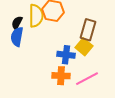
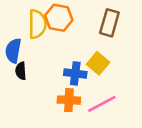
black semicircle: (17, 23) -> (21, 71), moved, turned -32
brown rectangle: (88, 30) -> (109, 23), moved

